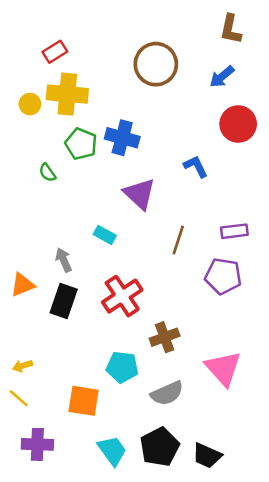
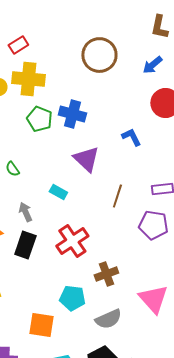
green semicircle: (47, 173) -> (12, 169), moved

